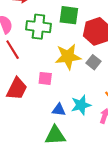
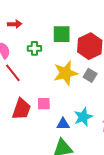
green cross: (38, 27) -> (34, 48), size x0.6
pink square: (45, 78) -> (44, 104), moved

